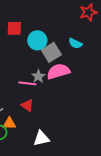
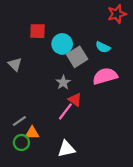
pink semicircle: (58, 71) -> (105, 76), moved
pink line: (27, 83) -> (65, 111), moved, turned -60
red triangle: (27, 105) -> (75, 100), moved

